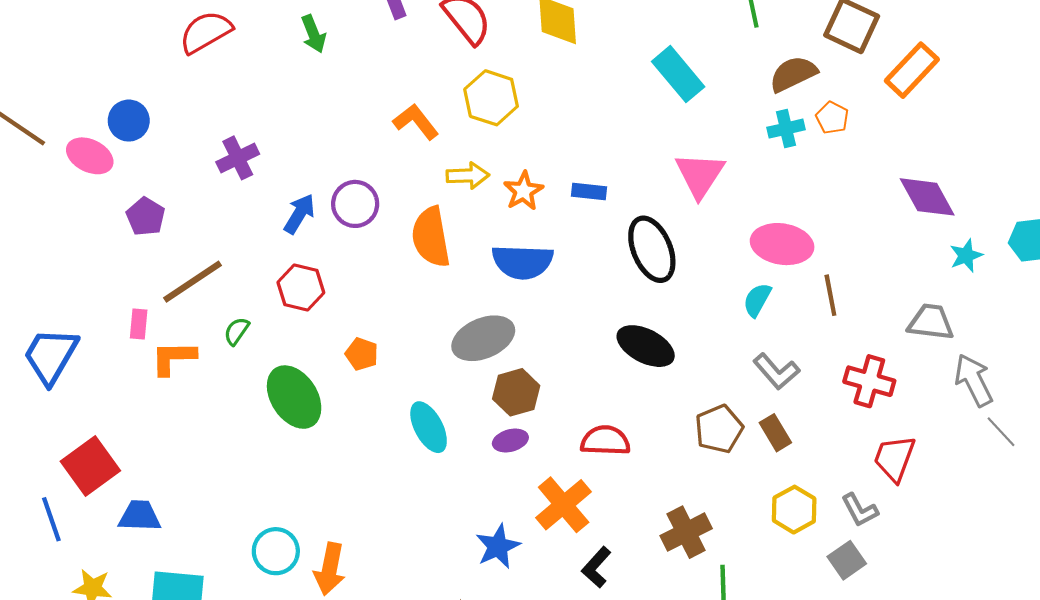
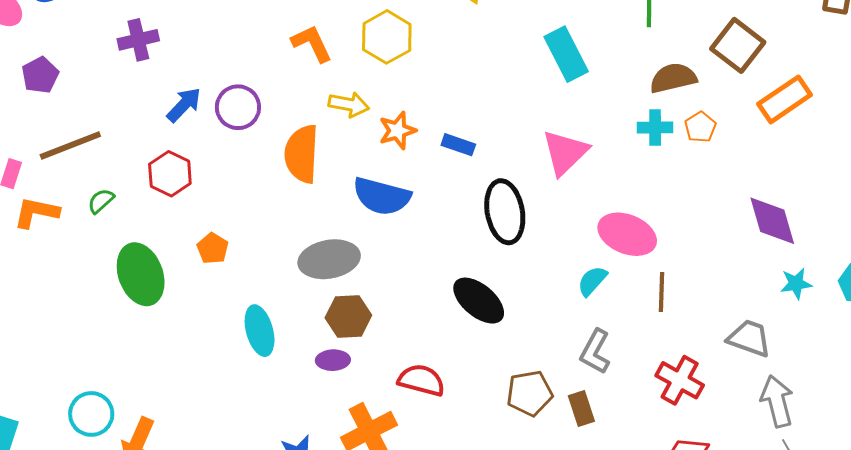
gray L-shape: (776, 371) -> (595, 352), turned 57

